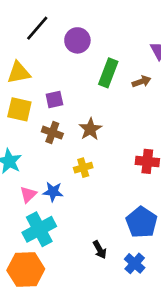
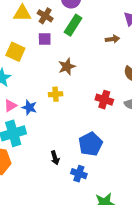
green rectangle: (108, 73) -> (73, 25), moved
yellow square: (19, 109) -> (15, 52), moved
brown cross: (52, 133) -> (45, 16), moved
blue cross: (135, 263) -> (79, 174), turned -35

